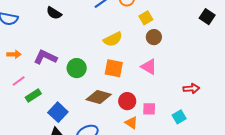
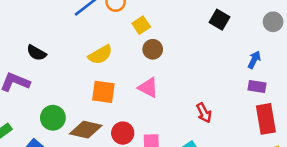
black semicircle: (54, 13) -> (36, 53), moved
green circle: (77, 68) -> (53, 118), moved
red arrow: (191, 89) -> (204, 113), turned 70

